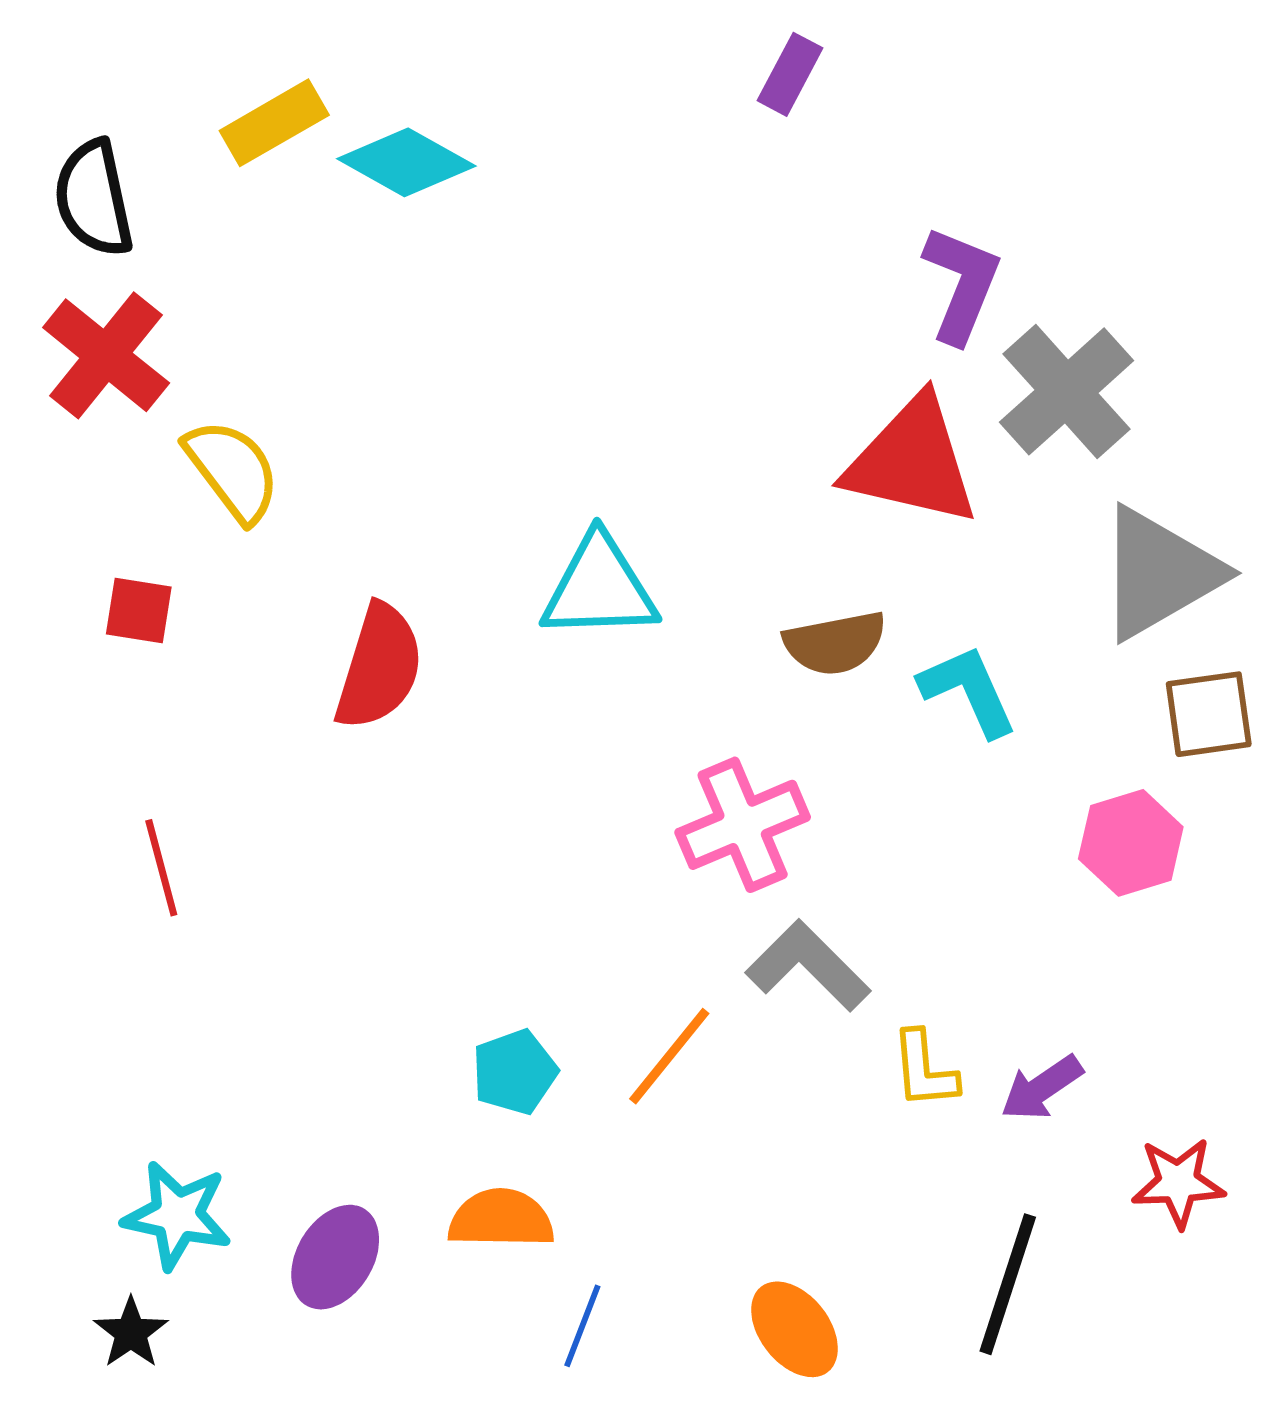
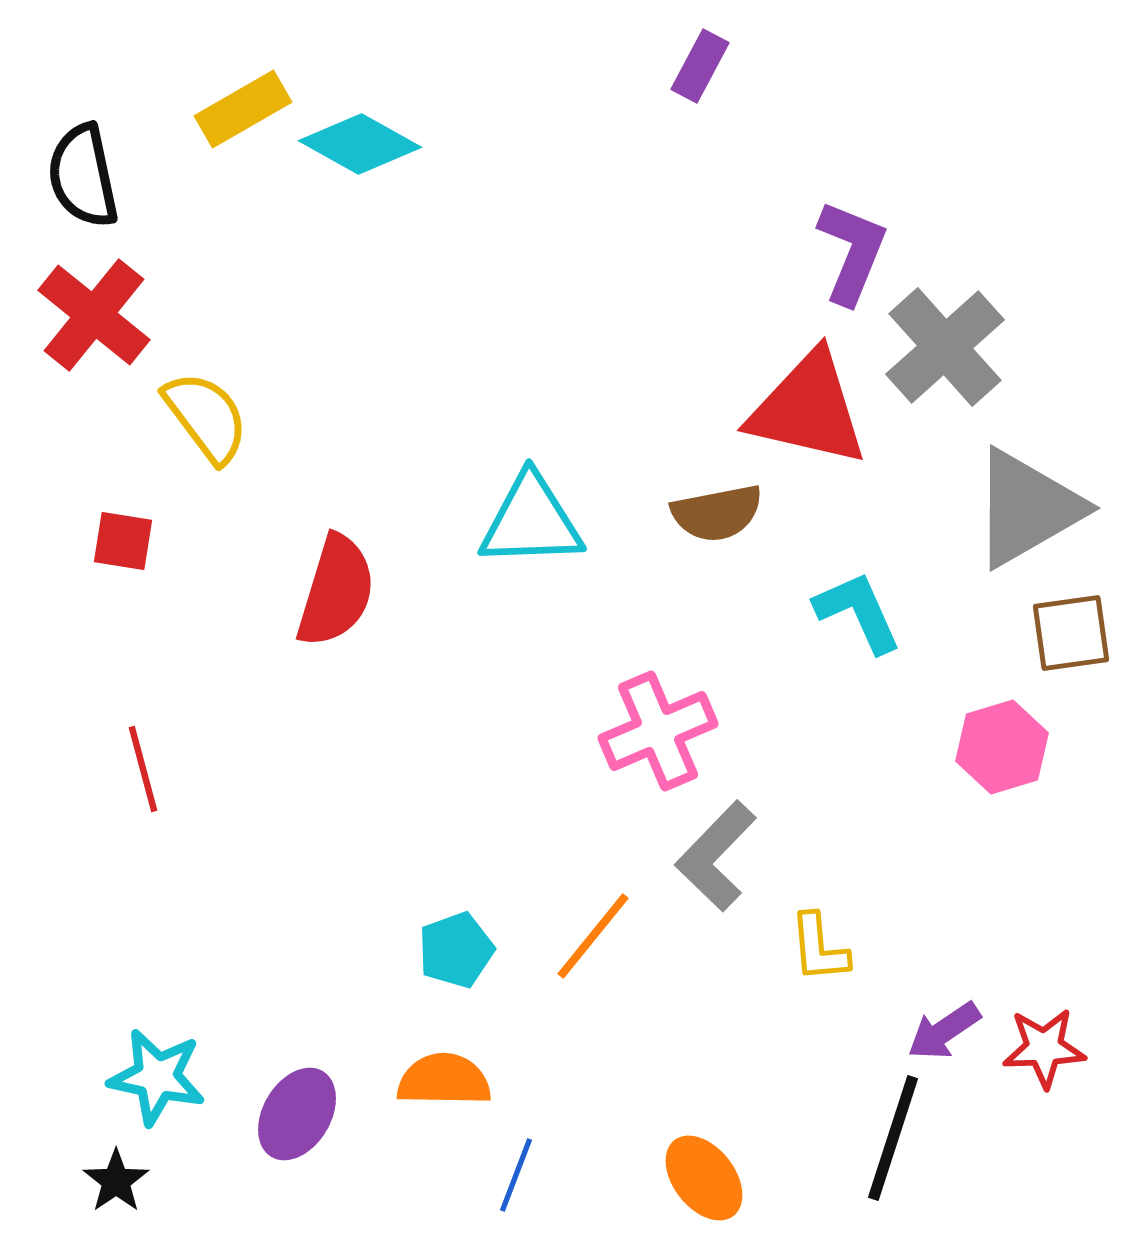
brown semicircle: (835, 643) -> (717, 513), moved
gray L-shape: (808, 966) -> (716, 856), turned -91
purple arrow: (1042, 1088) -> (944, 1031), moved

